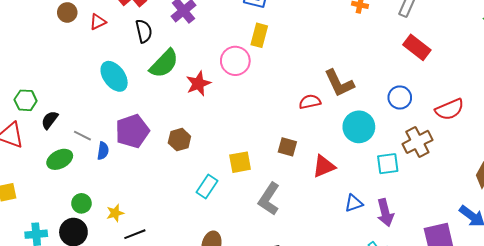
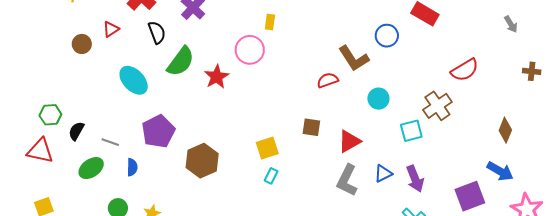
brown circle: (67, 12) -> (82, 44), moved
yellow rectangle: (259, 35) -> (270, 22), size x0.7
blue circle: (400, 97) -> (387, 36), moved
cyan circle: (359, 127) -> (378, 99), size x0.7
brown hexagon: (179, 140) -> (202, 161), moved, size x1.5
blue semicircle: (103, 151) -> (132, 167), moved
cyan rectangle: (207, 186) -> (271, 176), moved, size x0.7
gray L-shape: (269, 199) -> (347, 180), moved

